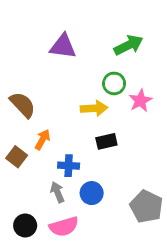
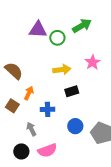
green circle: (114, 83) -> (57, 38), moved
gray arrow: (57, 192) -> (31, 129), moved
blue circle: (92, 193) -> (75, 126), moved

